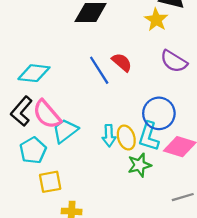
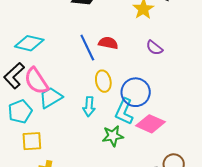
purple semicircle: (174, 61) -> (154, 48), size x0.7
red semicircle: (122, 62) -> (108, 43), turned -36
yellow ellipse: (126, 138) -> (103, 81), moved

